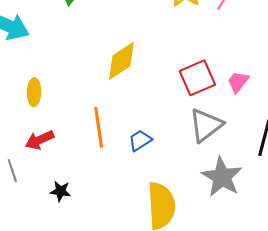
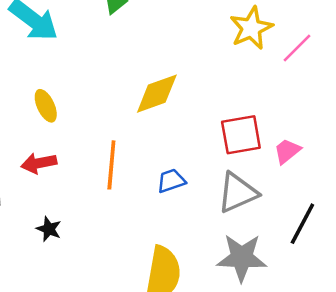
yellow ellipse: (34, 92) -> (46, 106), turned -40
blue trapezoid: (140, 140) -> (171, 181), moved
gray star: (222, 177) -> (242, 258), turned 30

